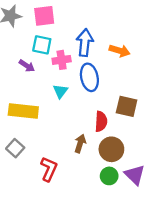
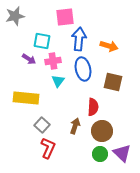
pink square: (44, 16) -> (65, 17), moved
pink cross: (62, 60) -> (53, 61), moved
brown square: (127, 106) -> (113, 82), moved
gray square: (15, 148) -> (42, 125), moved

